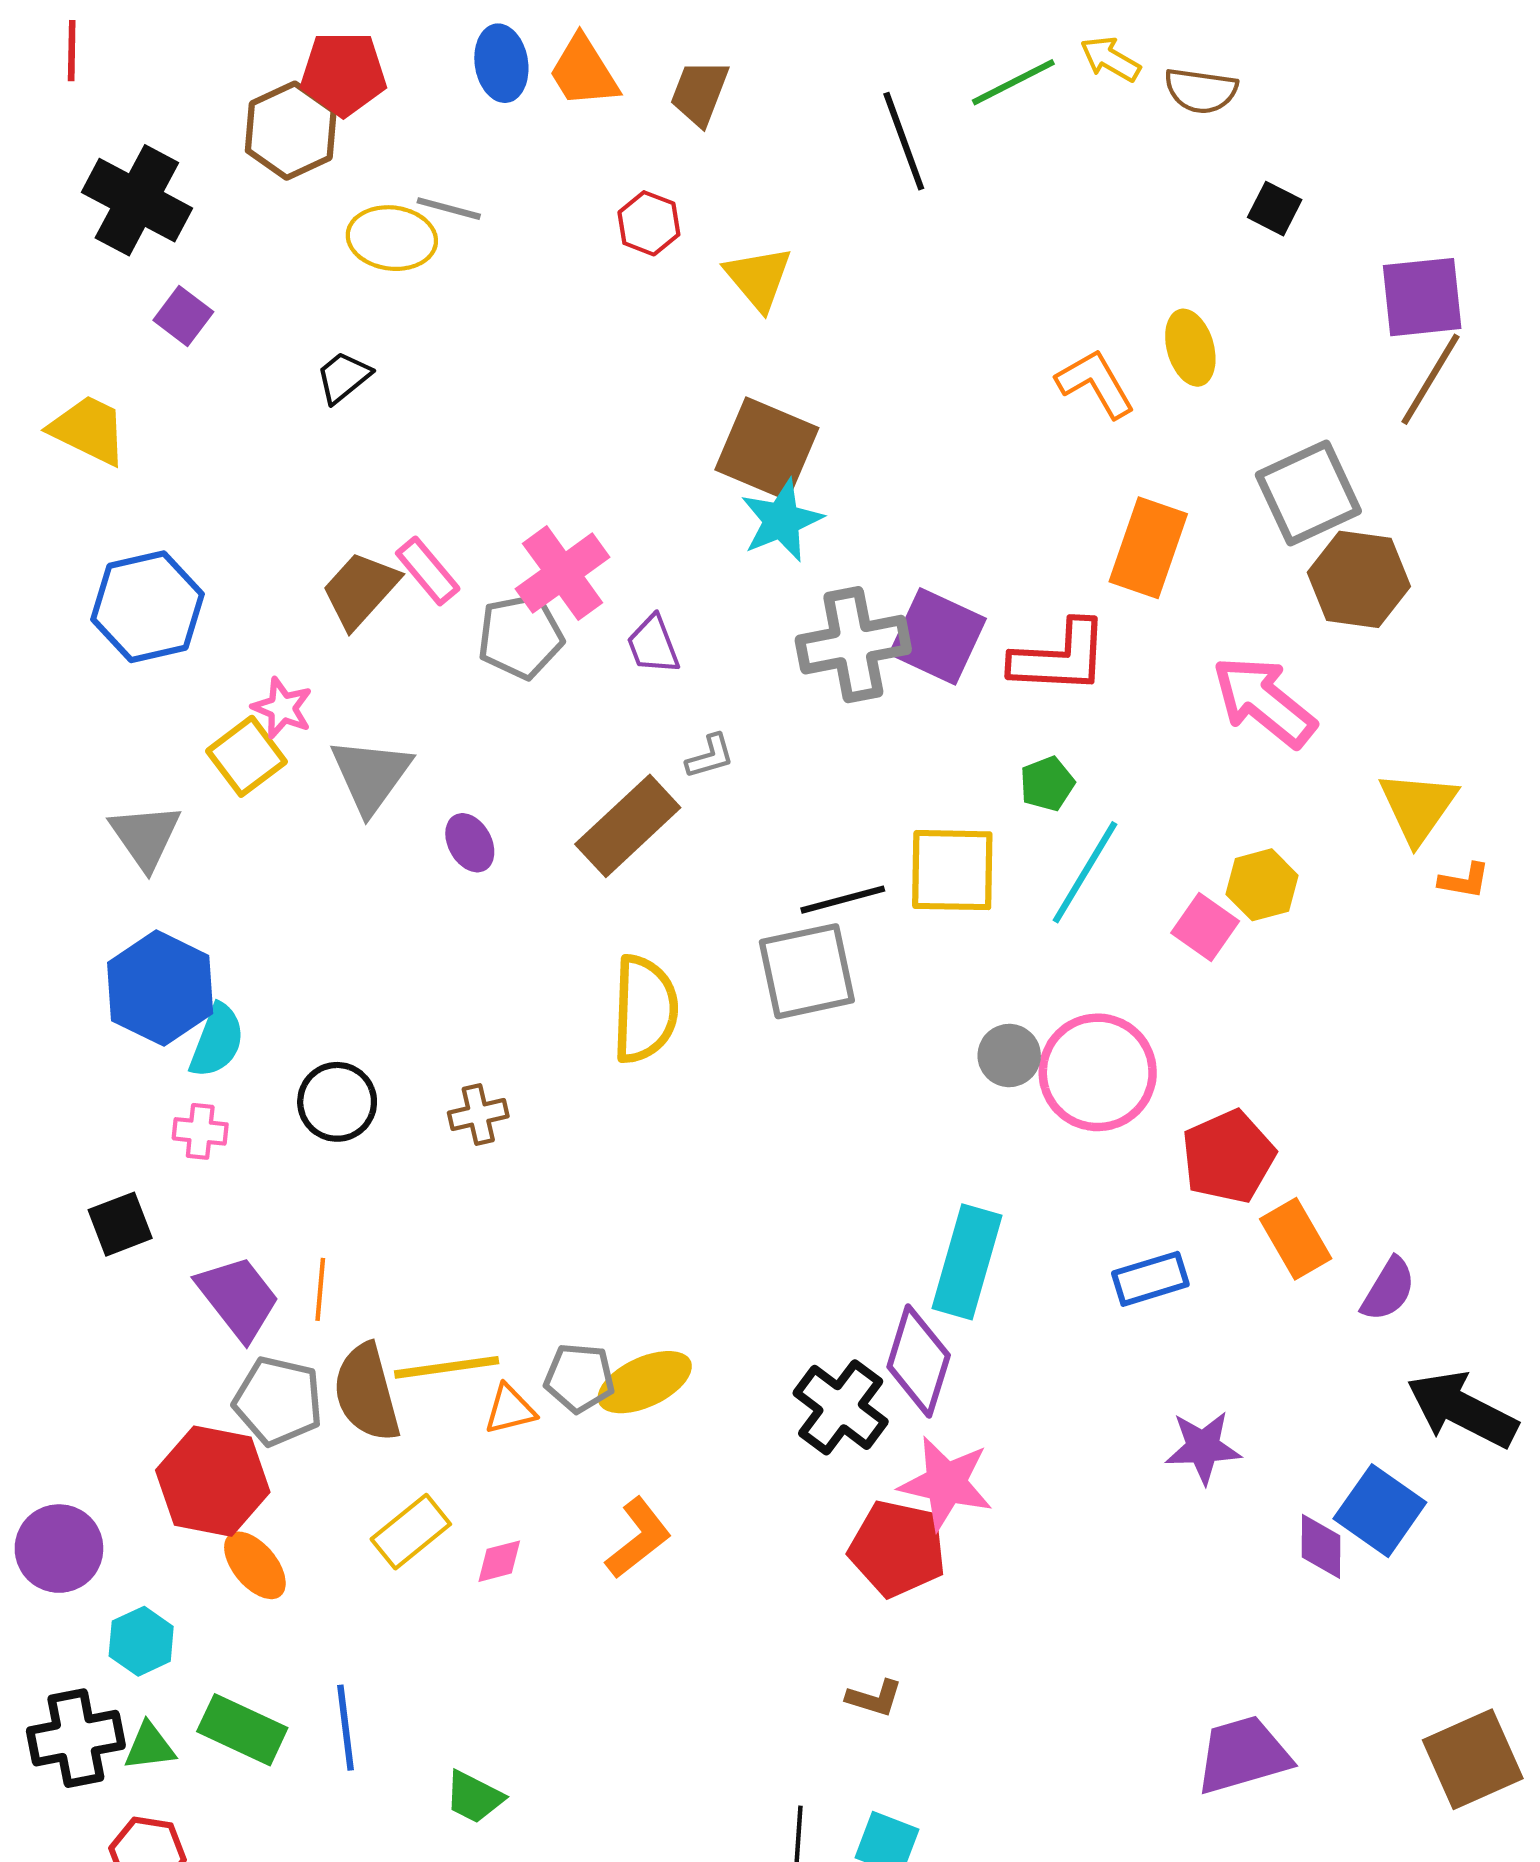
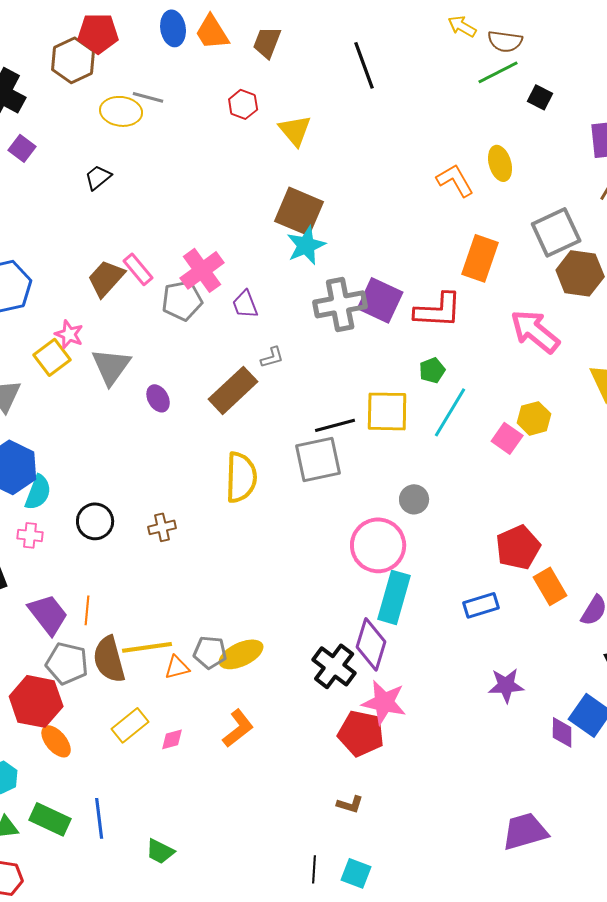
green line: (1013, 82) -> (498, 72), moved
pink circle: (1098, 1072) -> (378, 545), moved

